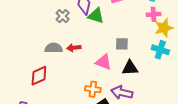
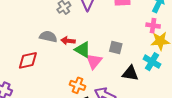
green triangle: (96, 16) -> (83, 50), moved
pink triangle: (104, 62) -> (94, 61), turned 36
black triangle: (130, 68) -> (130, 73), moved

